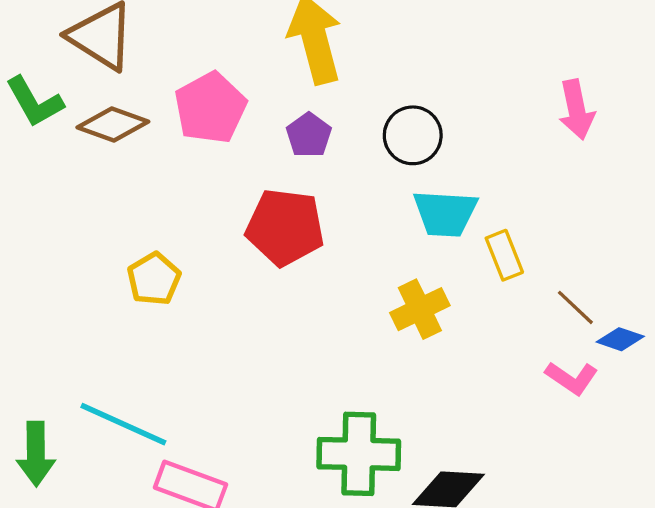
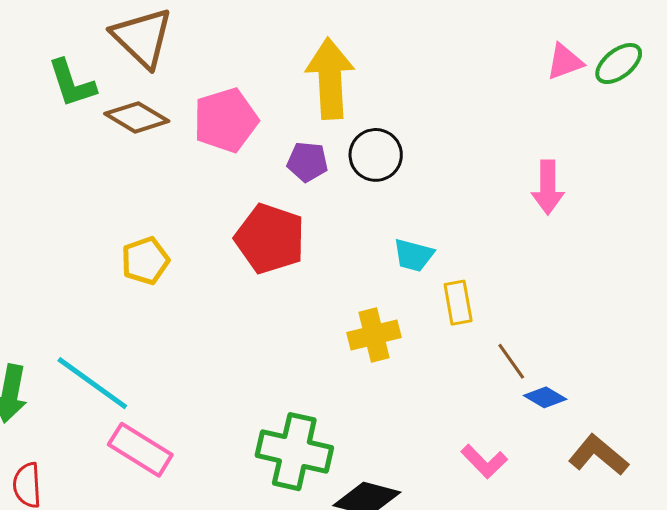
purple pentagon: (309, 135) -> (307, 162), turned 30
black circle: (413, 135) -> (376, 155), moved
cyan trapezoid: (445, 213) -> (414, 255), size x0.7
pink L-shape: (572, 378) -> (484, 461), moved

